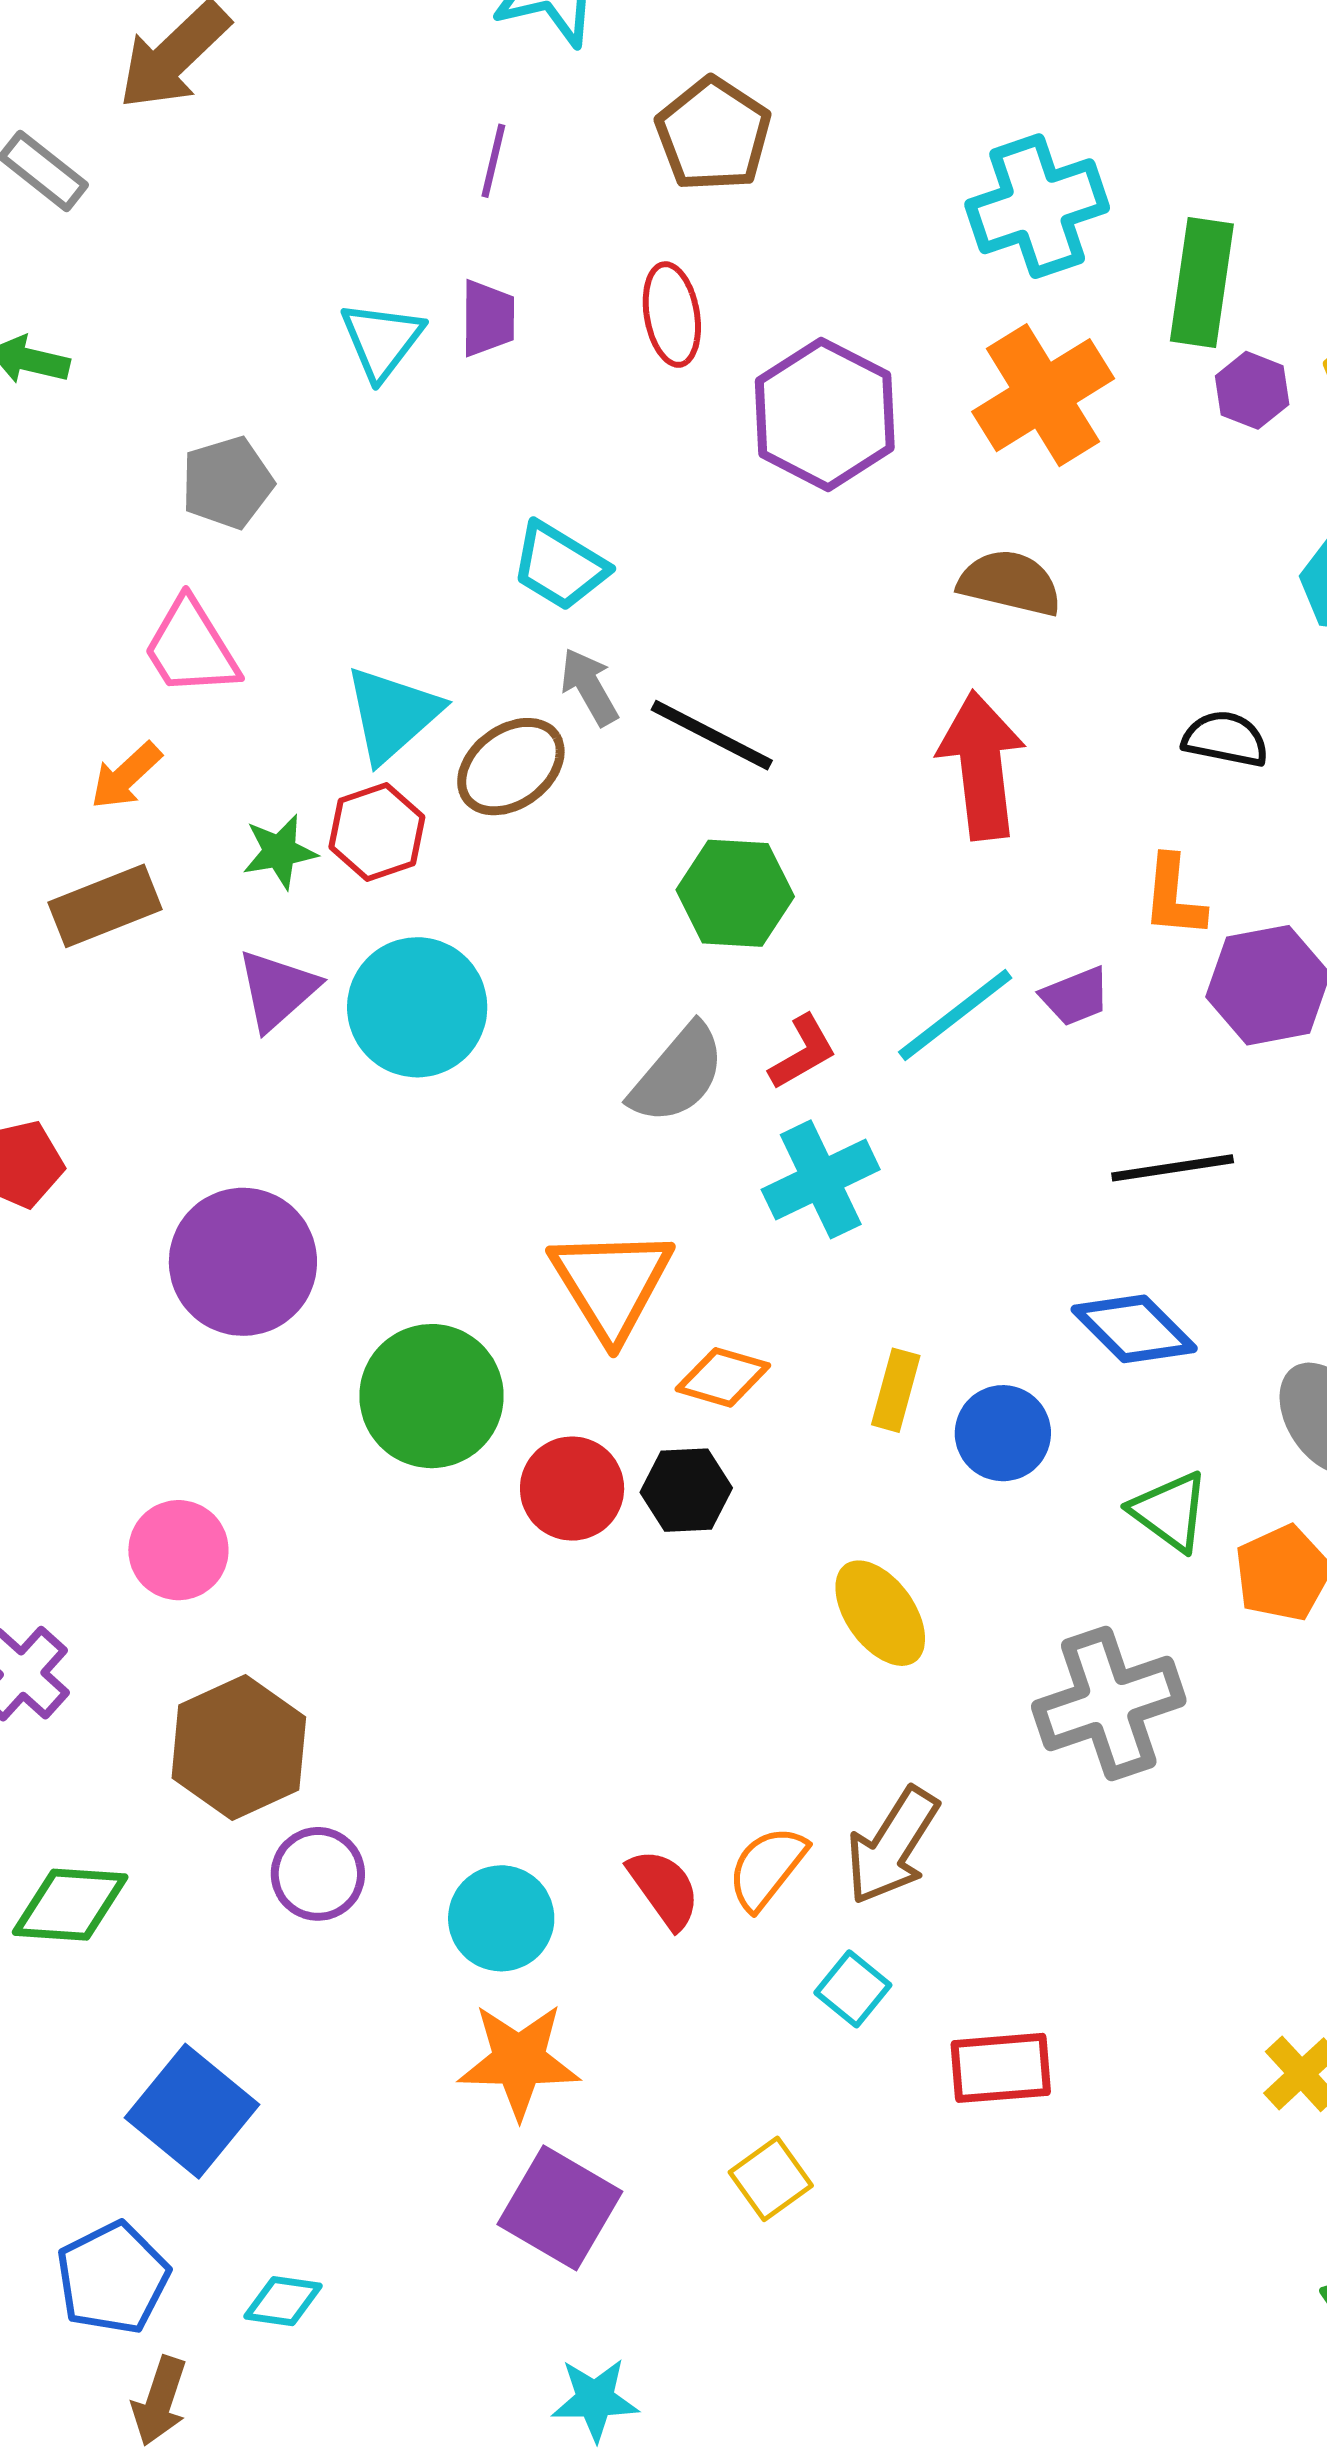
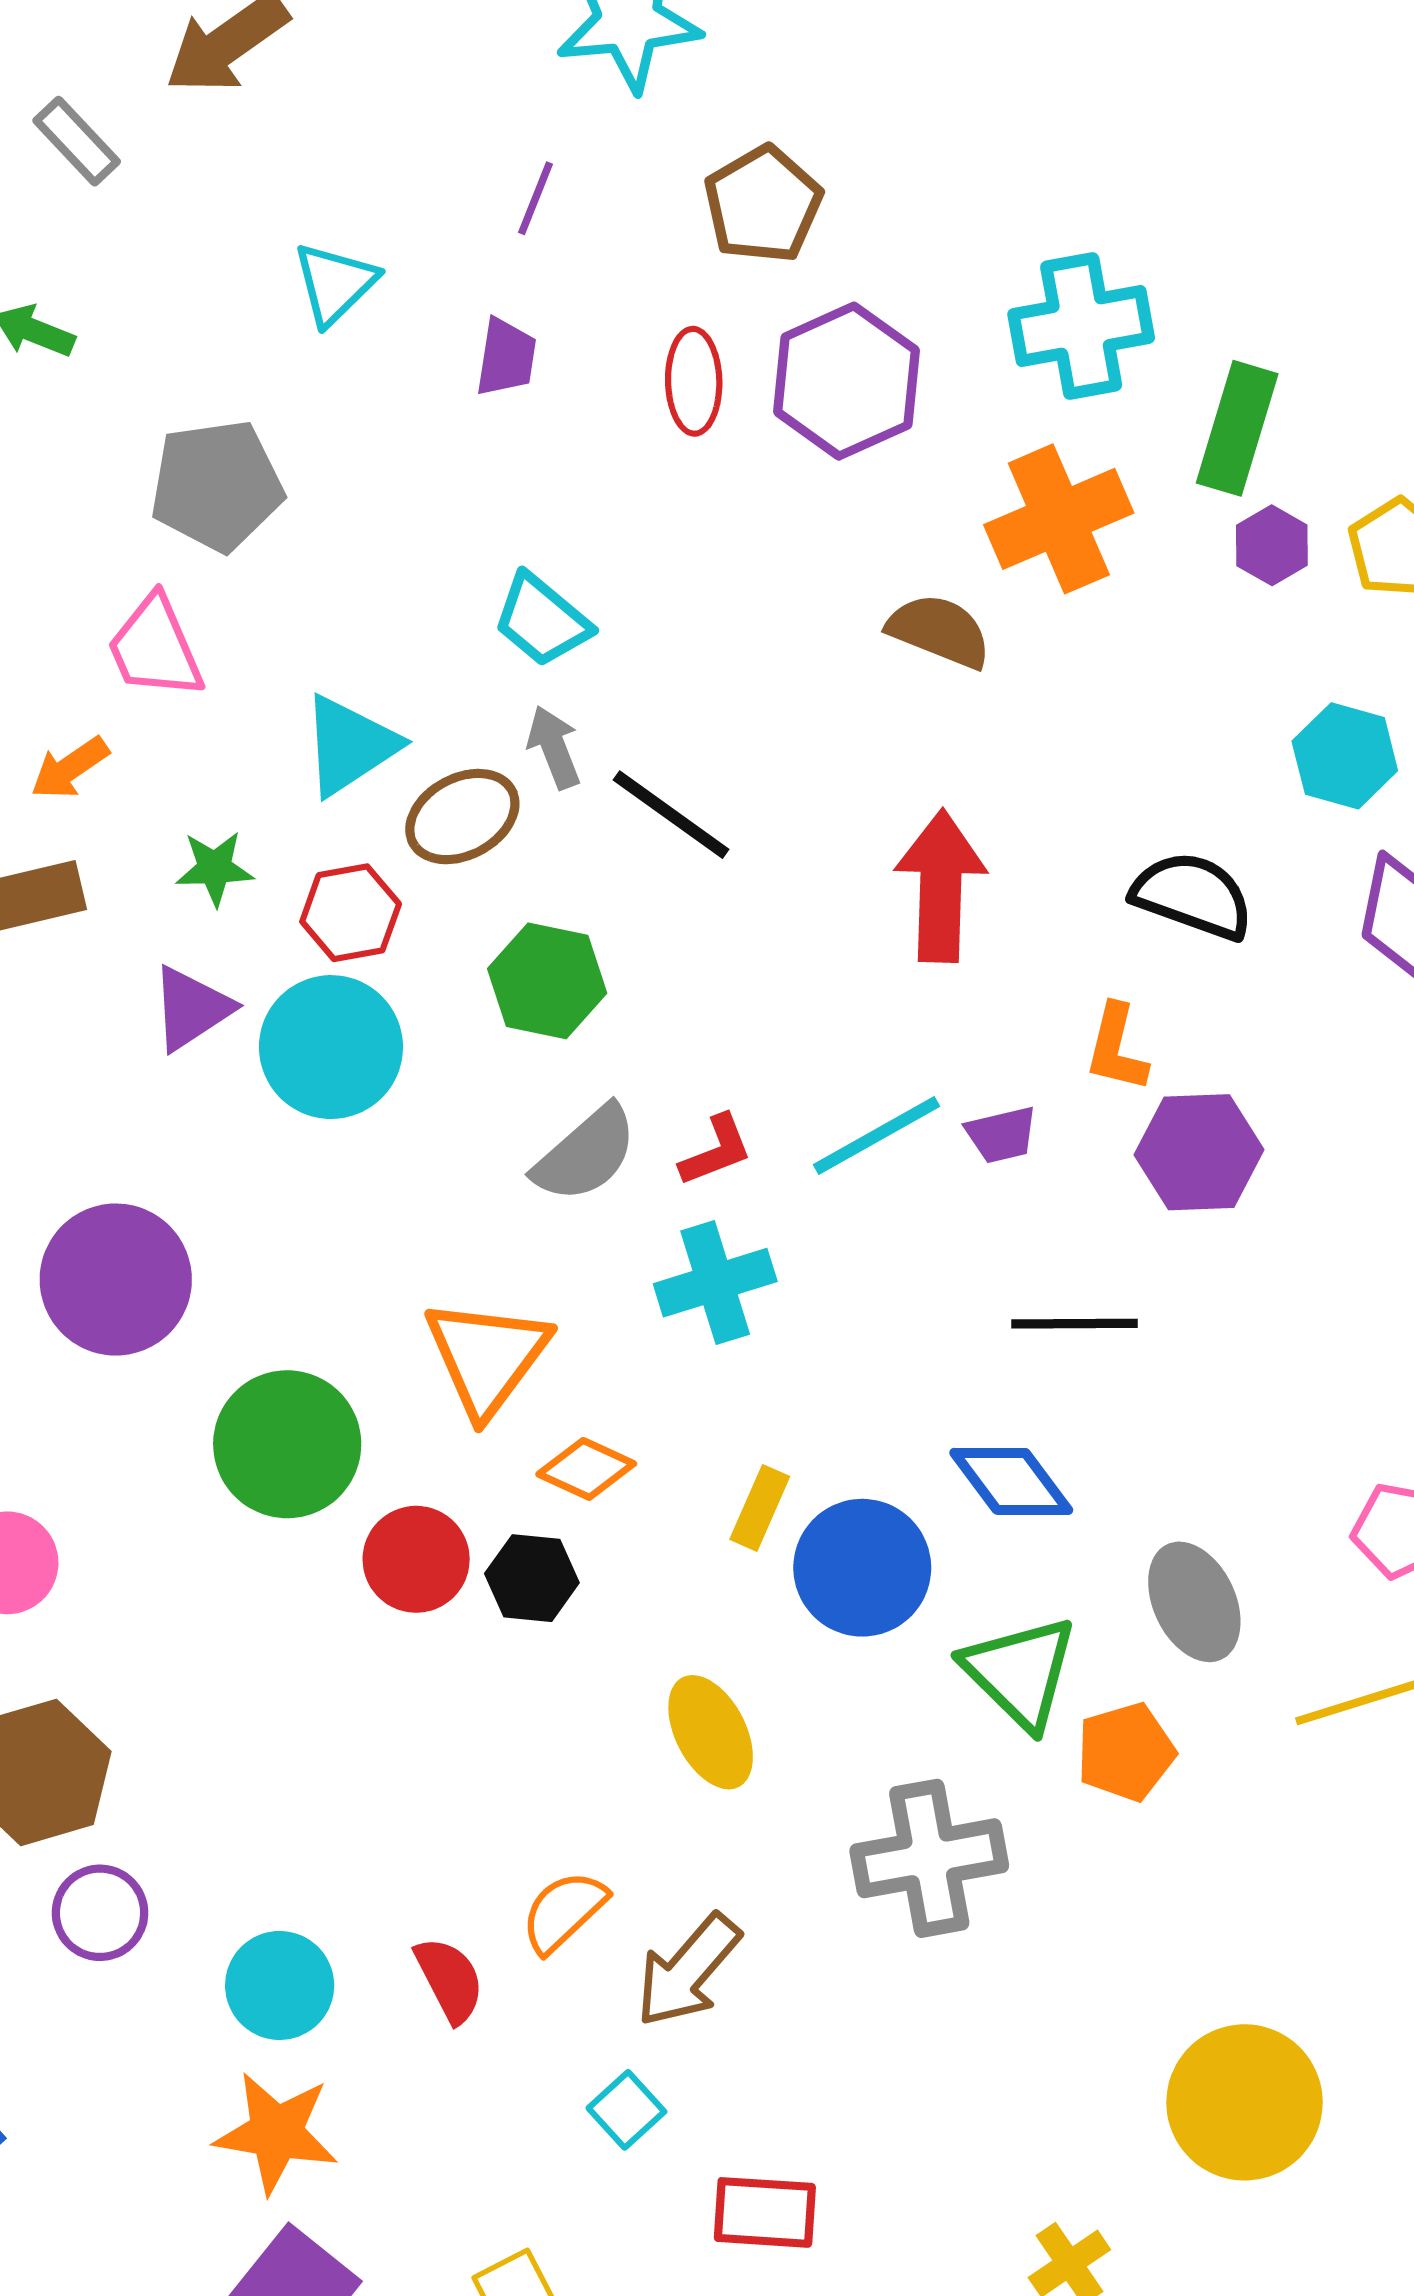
cyan triangle: (382, 340) -> (335, 284), moved
purple hexagon: (825, 414) -> (846, 381), moved
gray pentagon: (227, 483) -> (217, 485), size x1.4
brown semicircle: (1010, 583) -> (939, 631), moved
black semicircle: (1225, 739) -> (1193, 896), size x1.4
red hexagon: (377, 832) -> (351, 913), moved
green hexagon: (735, 893) -> (547, 981), moved
blue circle: (1003, 1433) -> (862, 1568), size x1.4
green triangle: (1170, 1511) -> (1020, 1672), size x1.4
orange semicircle: (767, 1868) -> (564, 1912), moved

